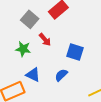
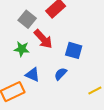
red arrow: (45, 40) -> (43, 39), size x1.5

